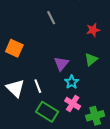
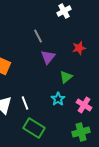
green triangle: (91, 60) -> (66, 77), moved
purple triangle: (61, 64) -> (48, 57), moved
pink cross: (73, 104) -> (84, 105), moved

